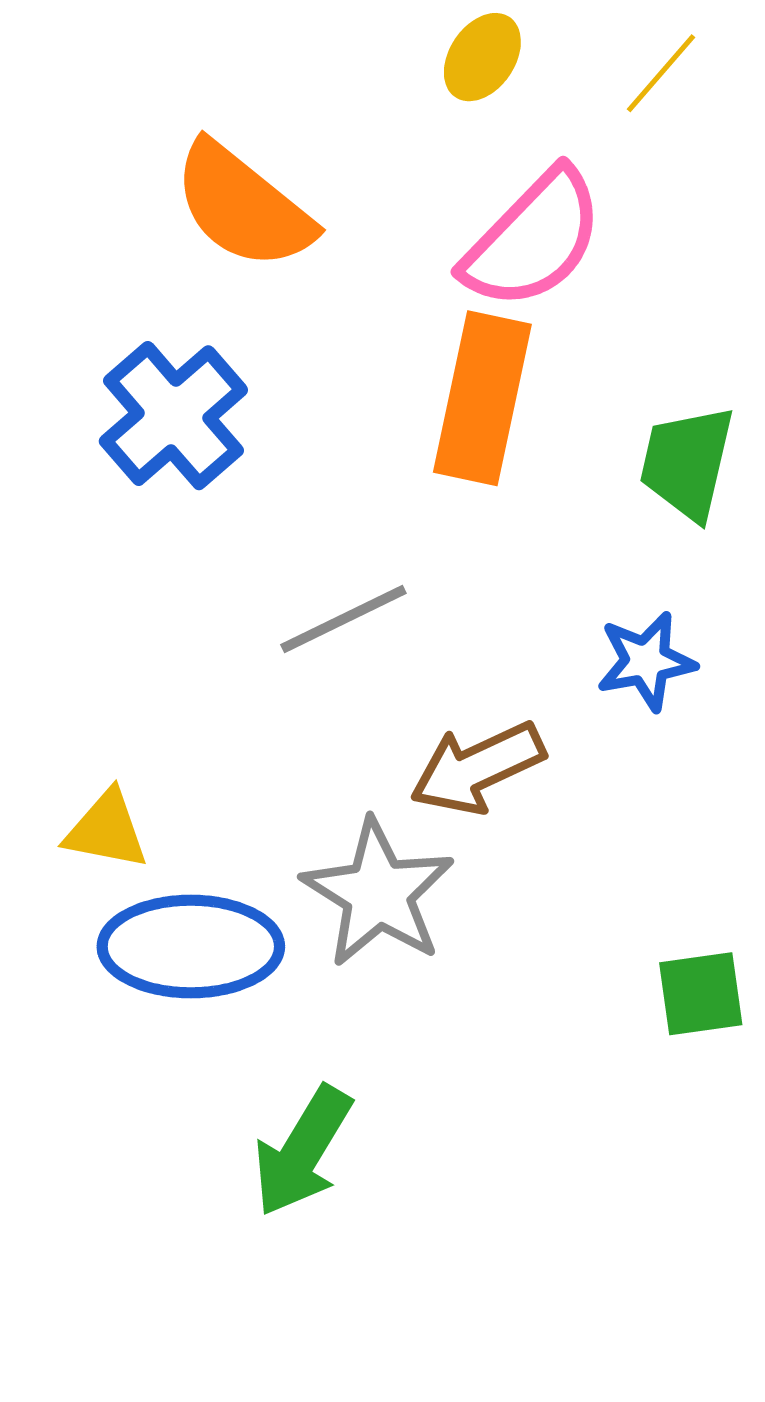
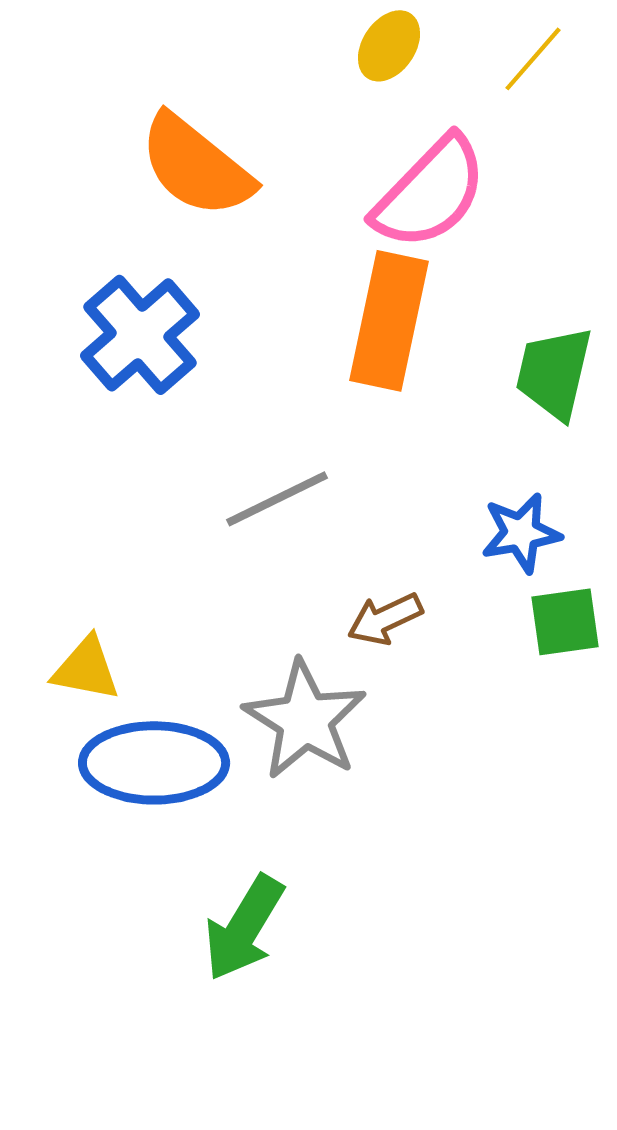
brown arrow: (477, 768) -> (385, 619), size x0.7
green square: (701, 994) -> (565, 622), moved

